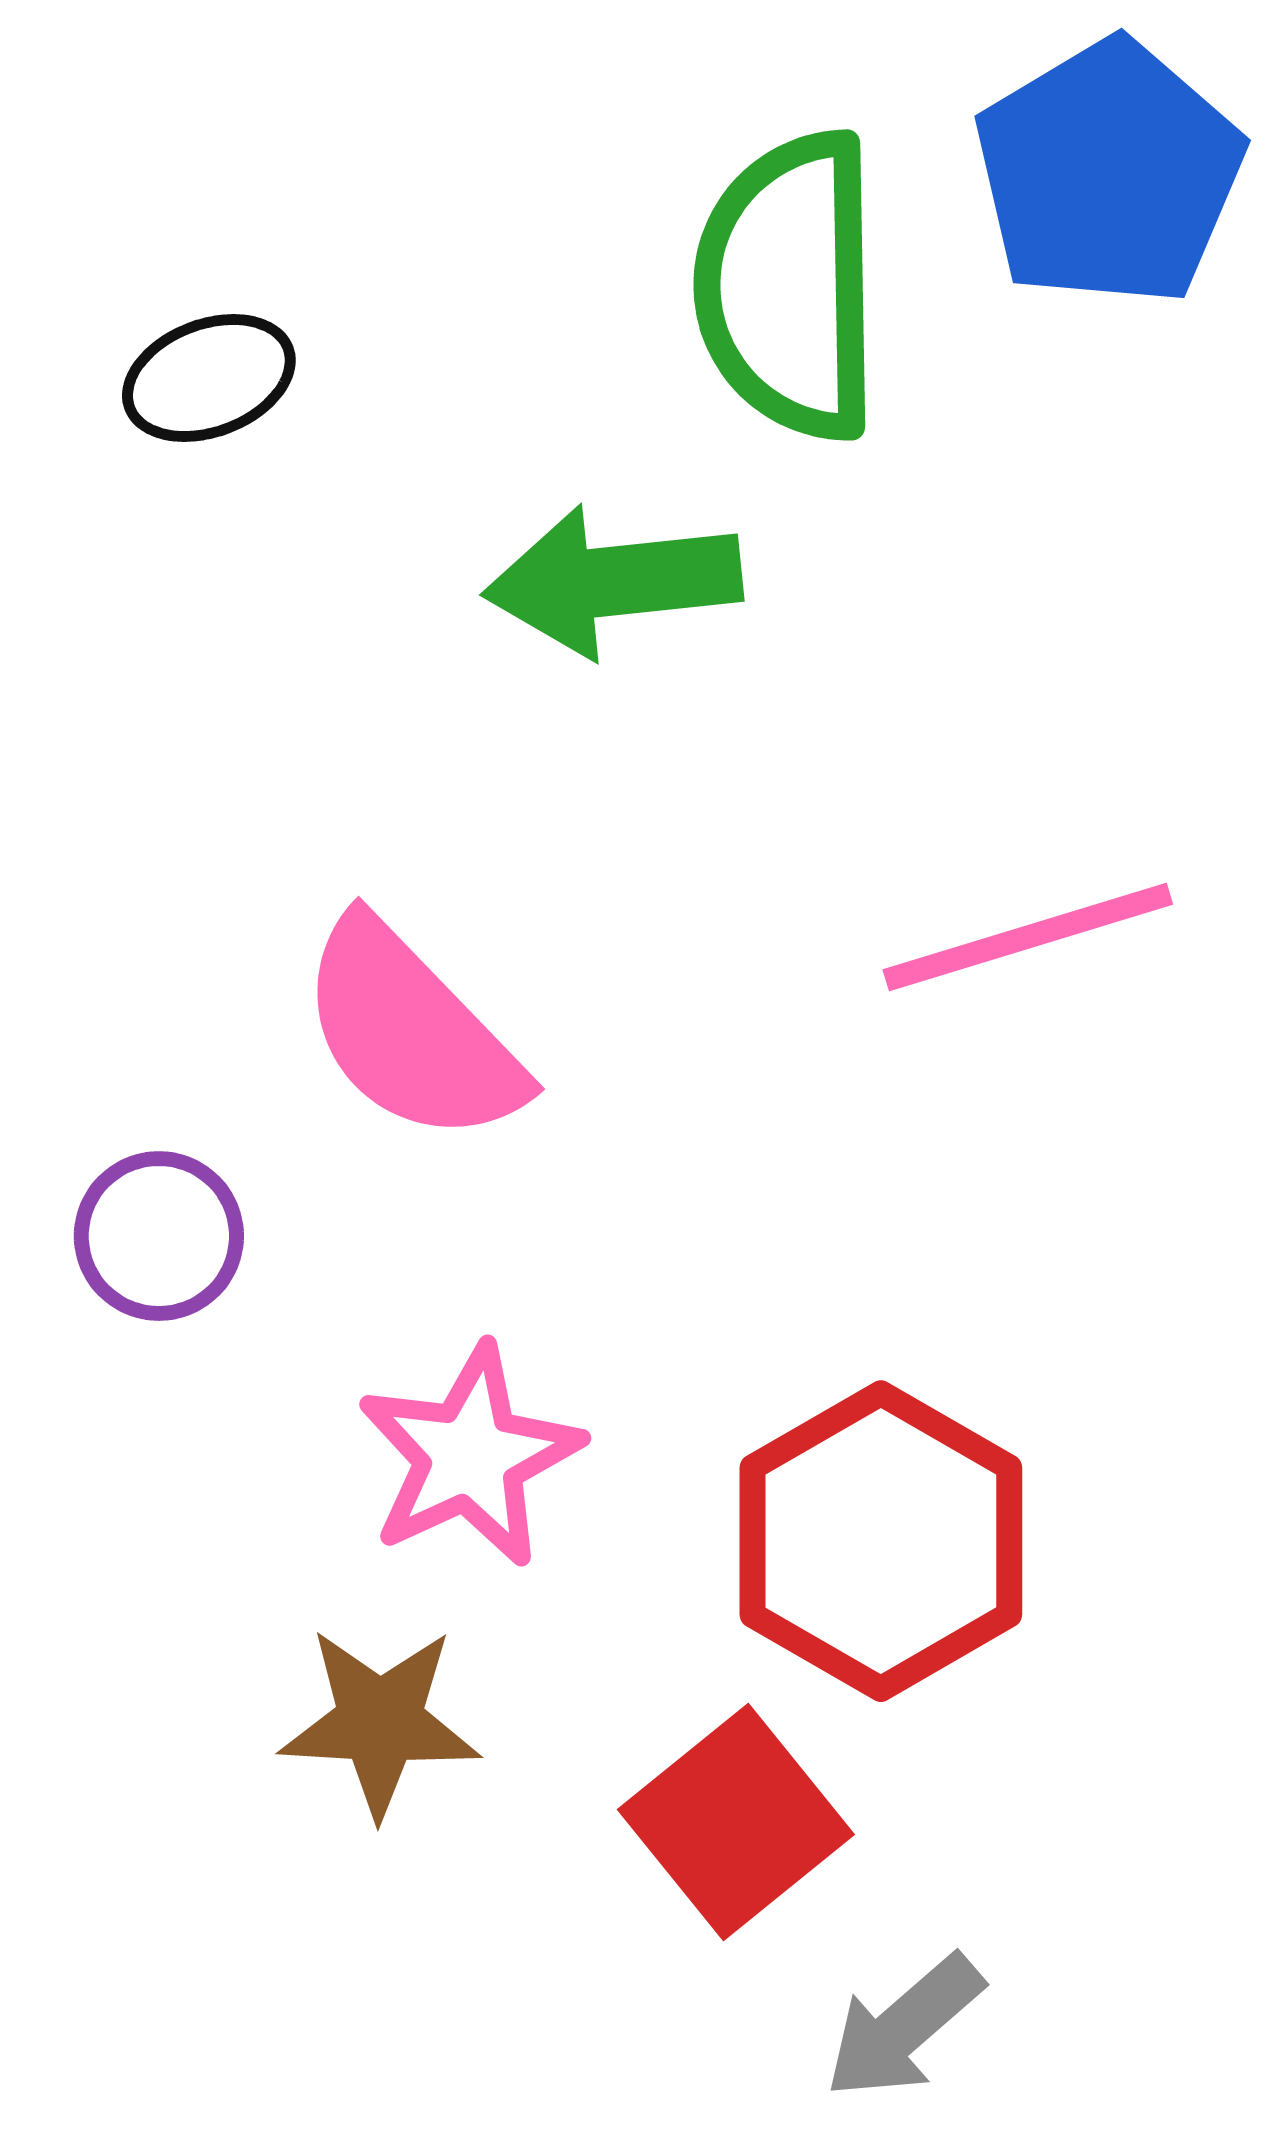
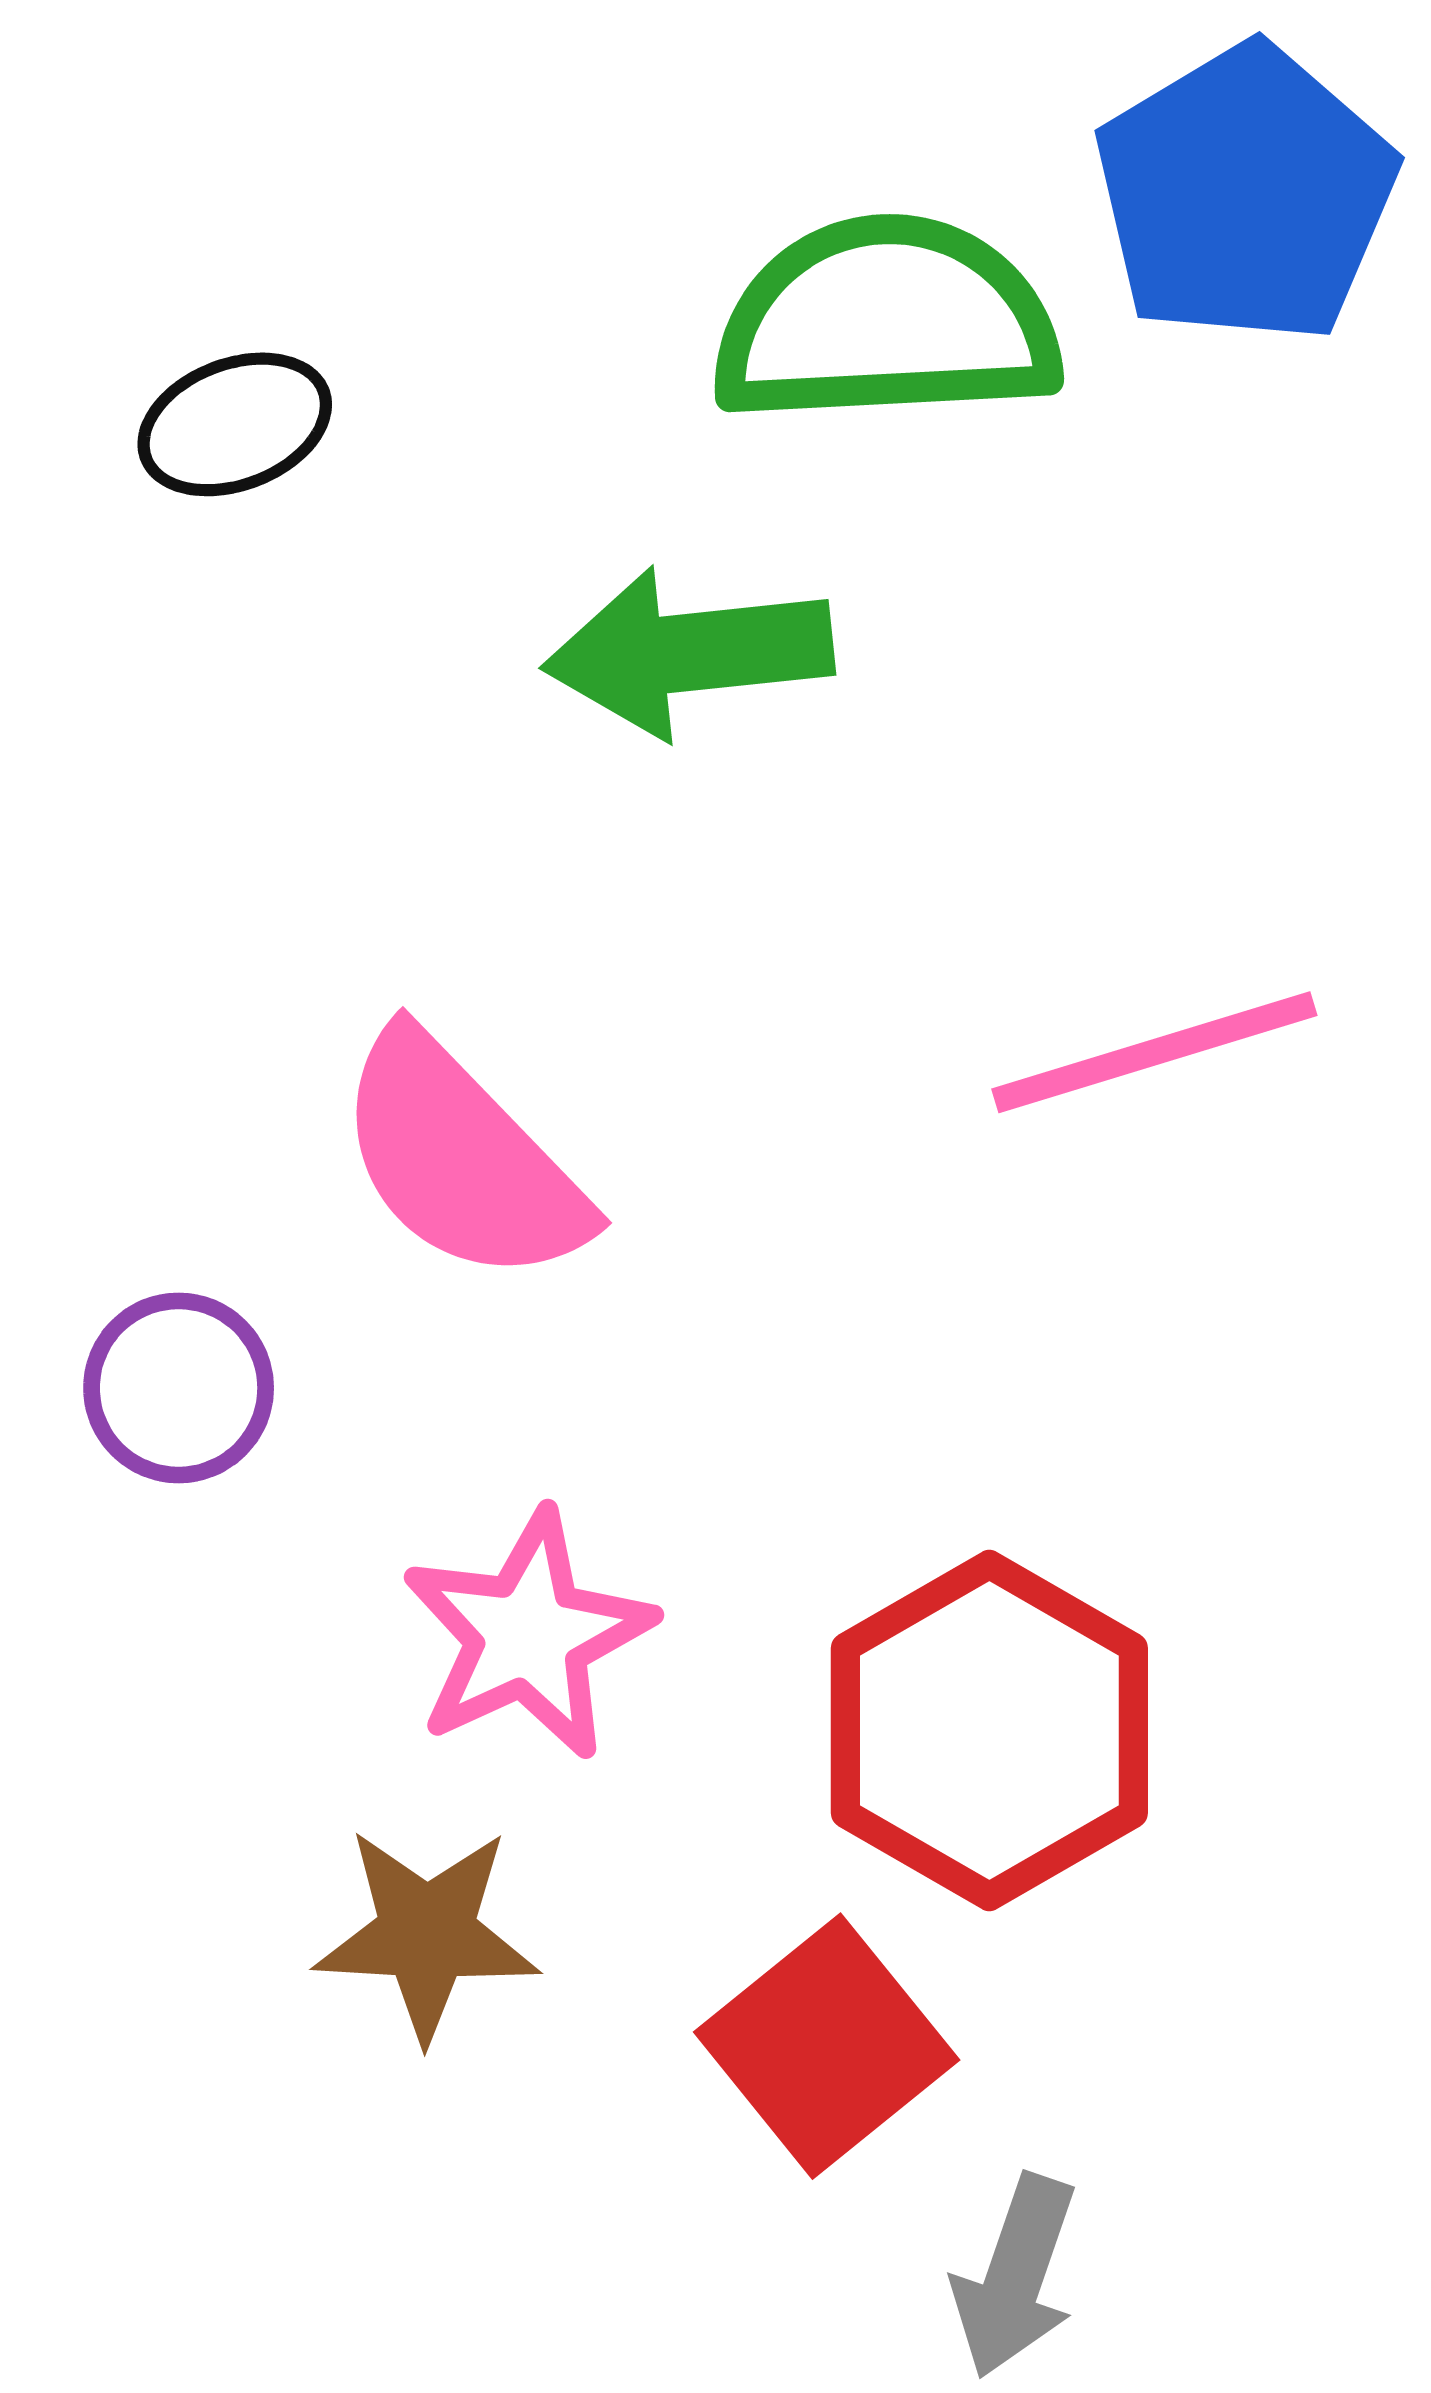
green semicircle: (789, 286) -> (886, 321), turned 88
gray arrow: (904, 2027) -> (1015, 2276), turned -30

